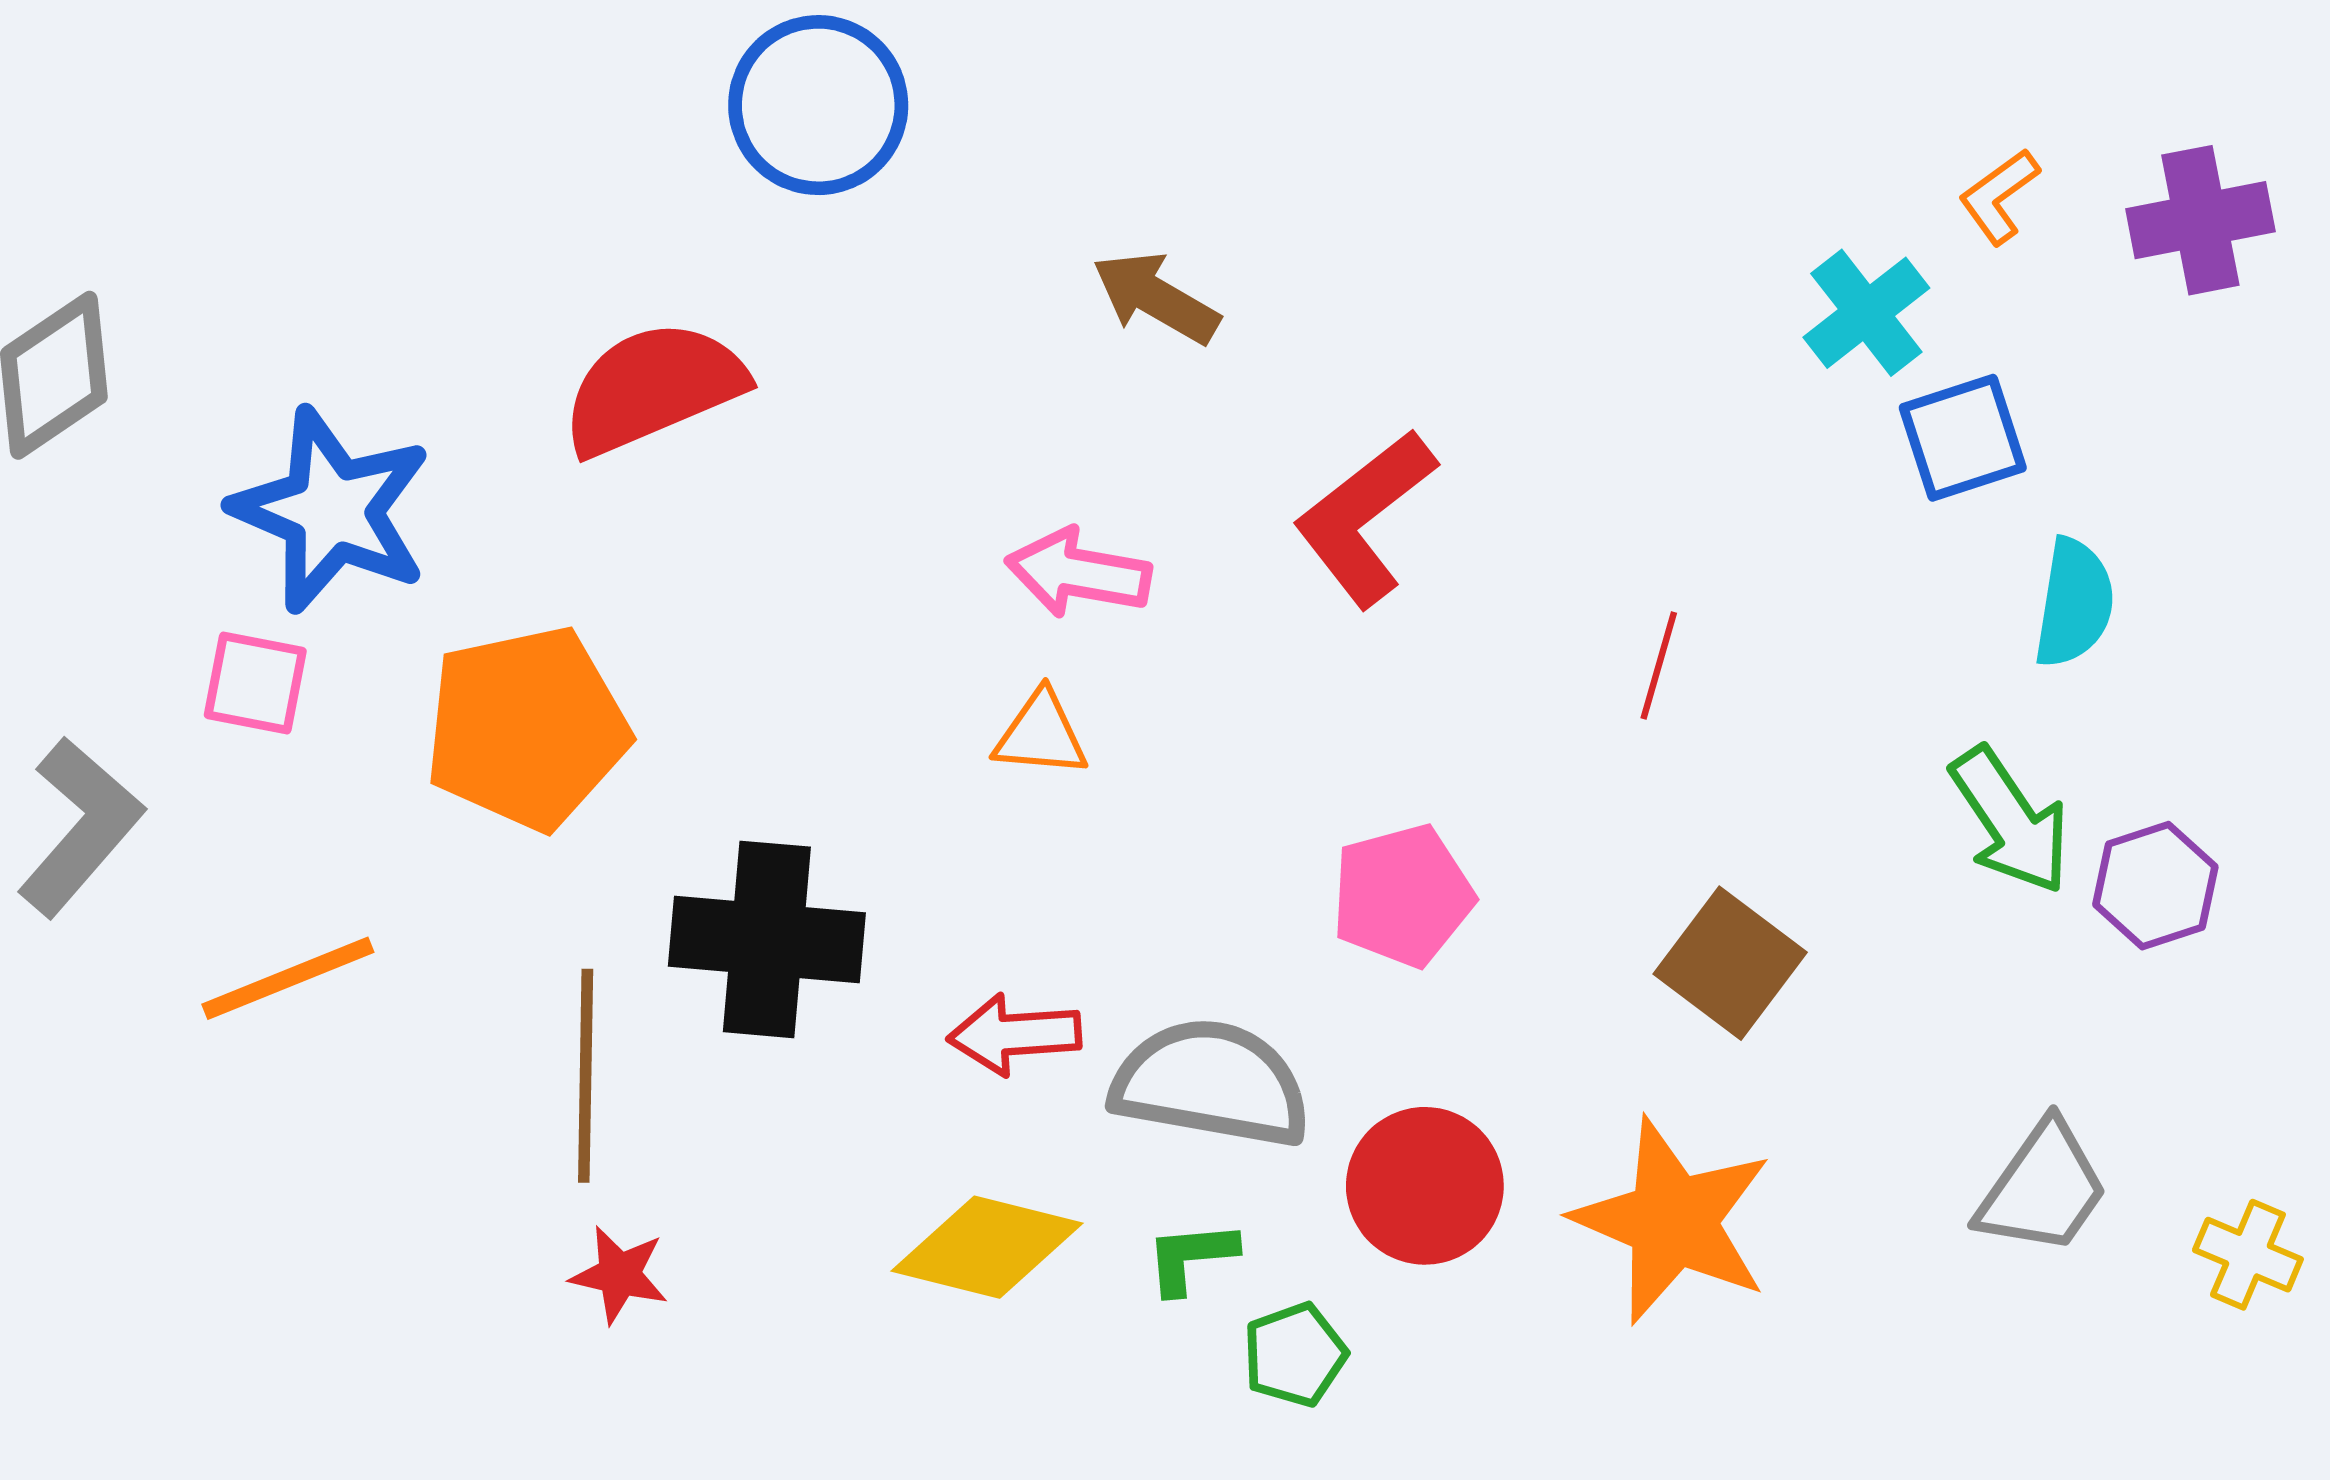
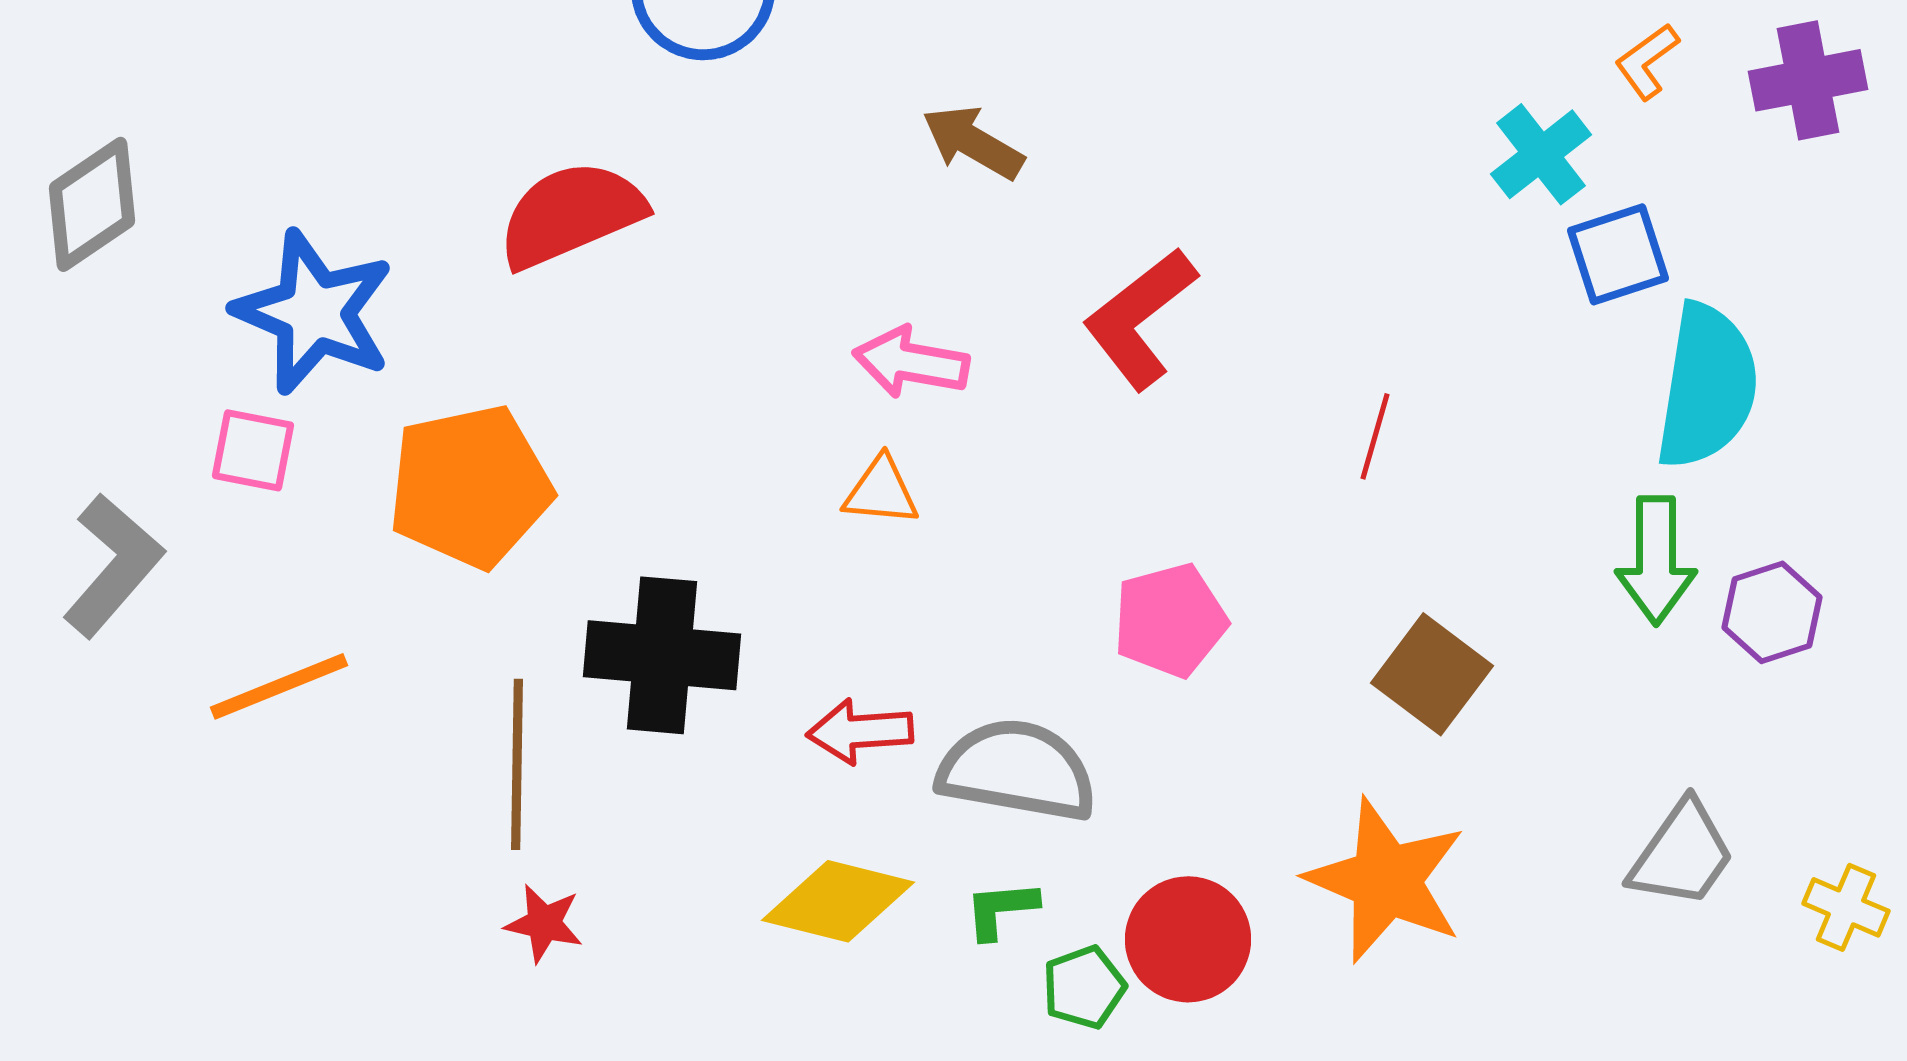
cyan semicircle: (2074, 603) -> (1707, 386), size x1.6
green arrow: (2010, 821) -> (1656, 560), turned 34
red circle: (1425, 1186) -> (1188, 939), moved

